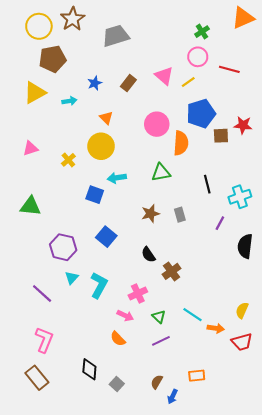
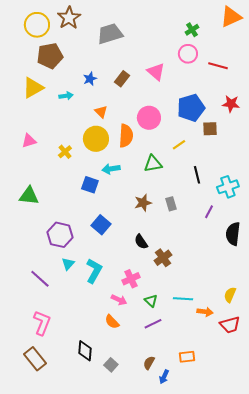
yellow line: (188, 82) -> (179, 145), moved
red star: (243, 125) -> (231, 104), moved
orange semicircle: (181, 143) -> (126, 136), moved
cyan line: (193, 315) -> (183, 299), turned -30

